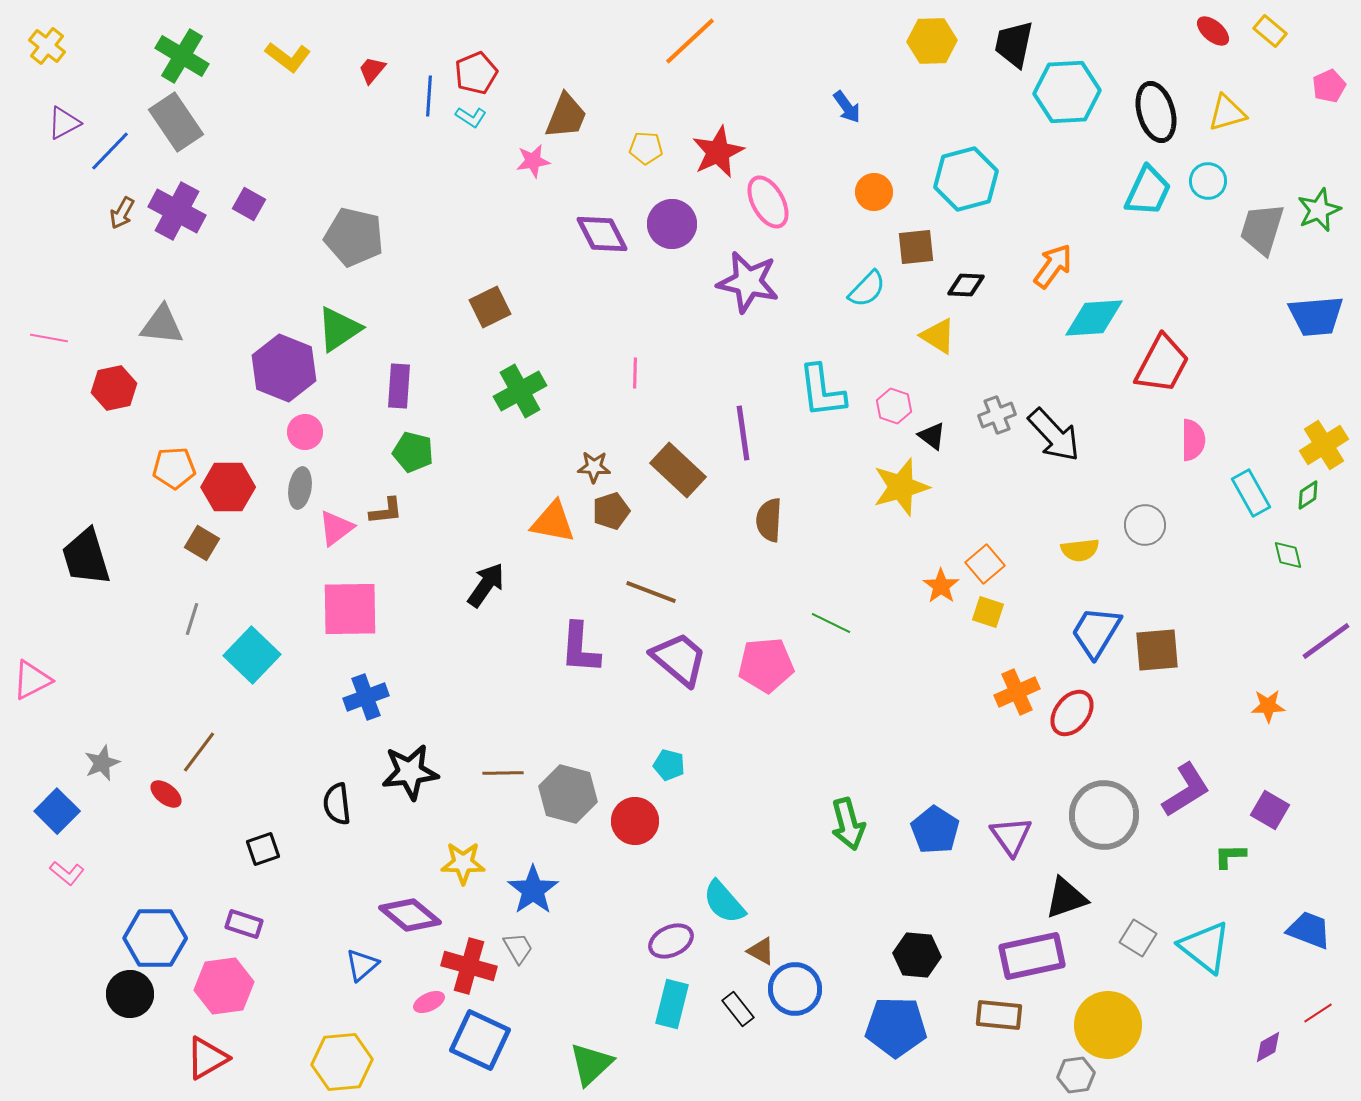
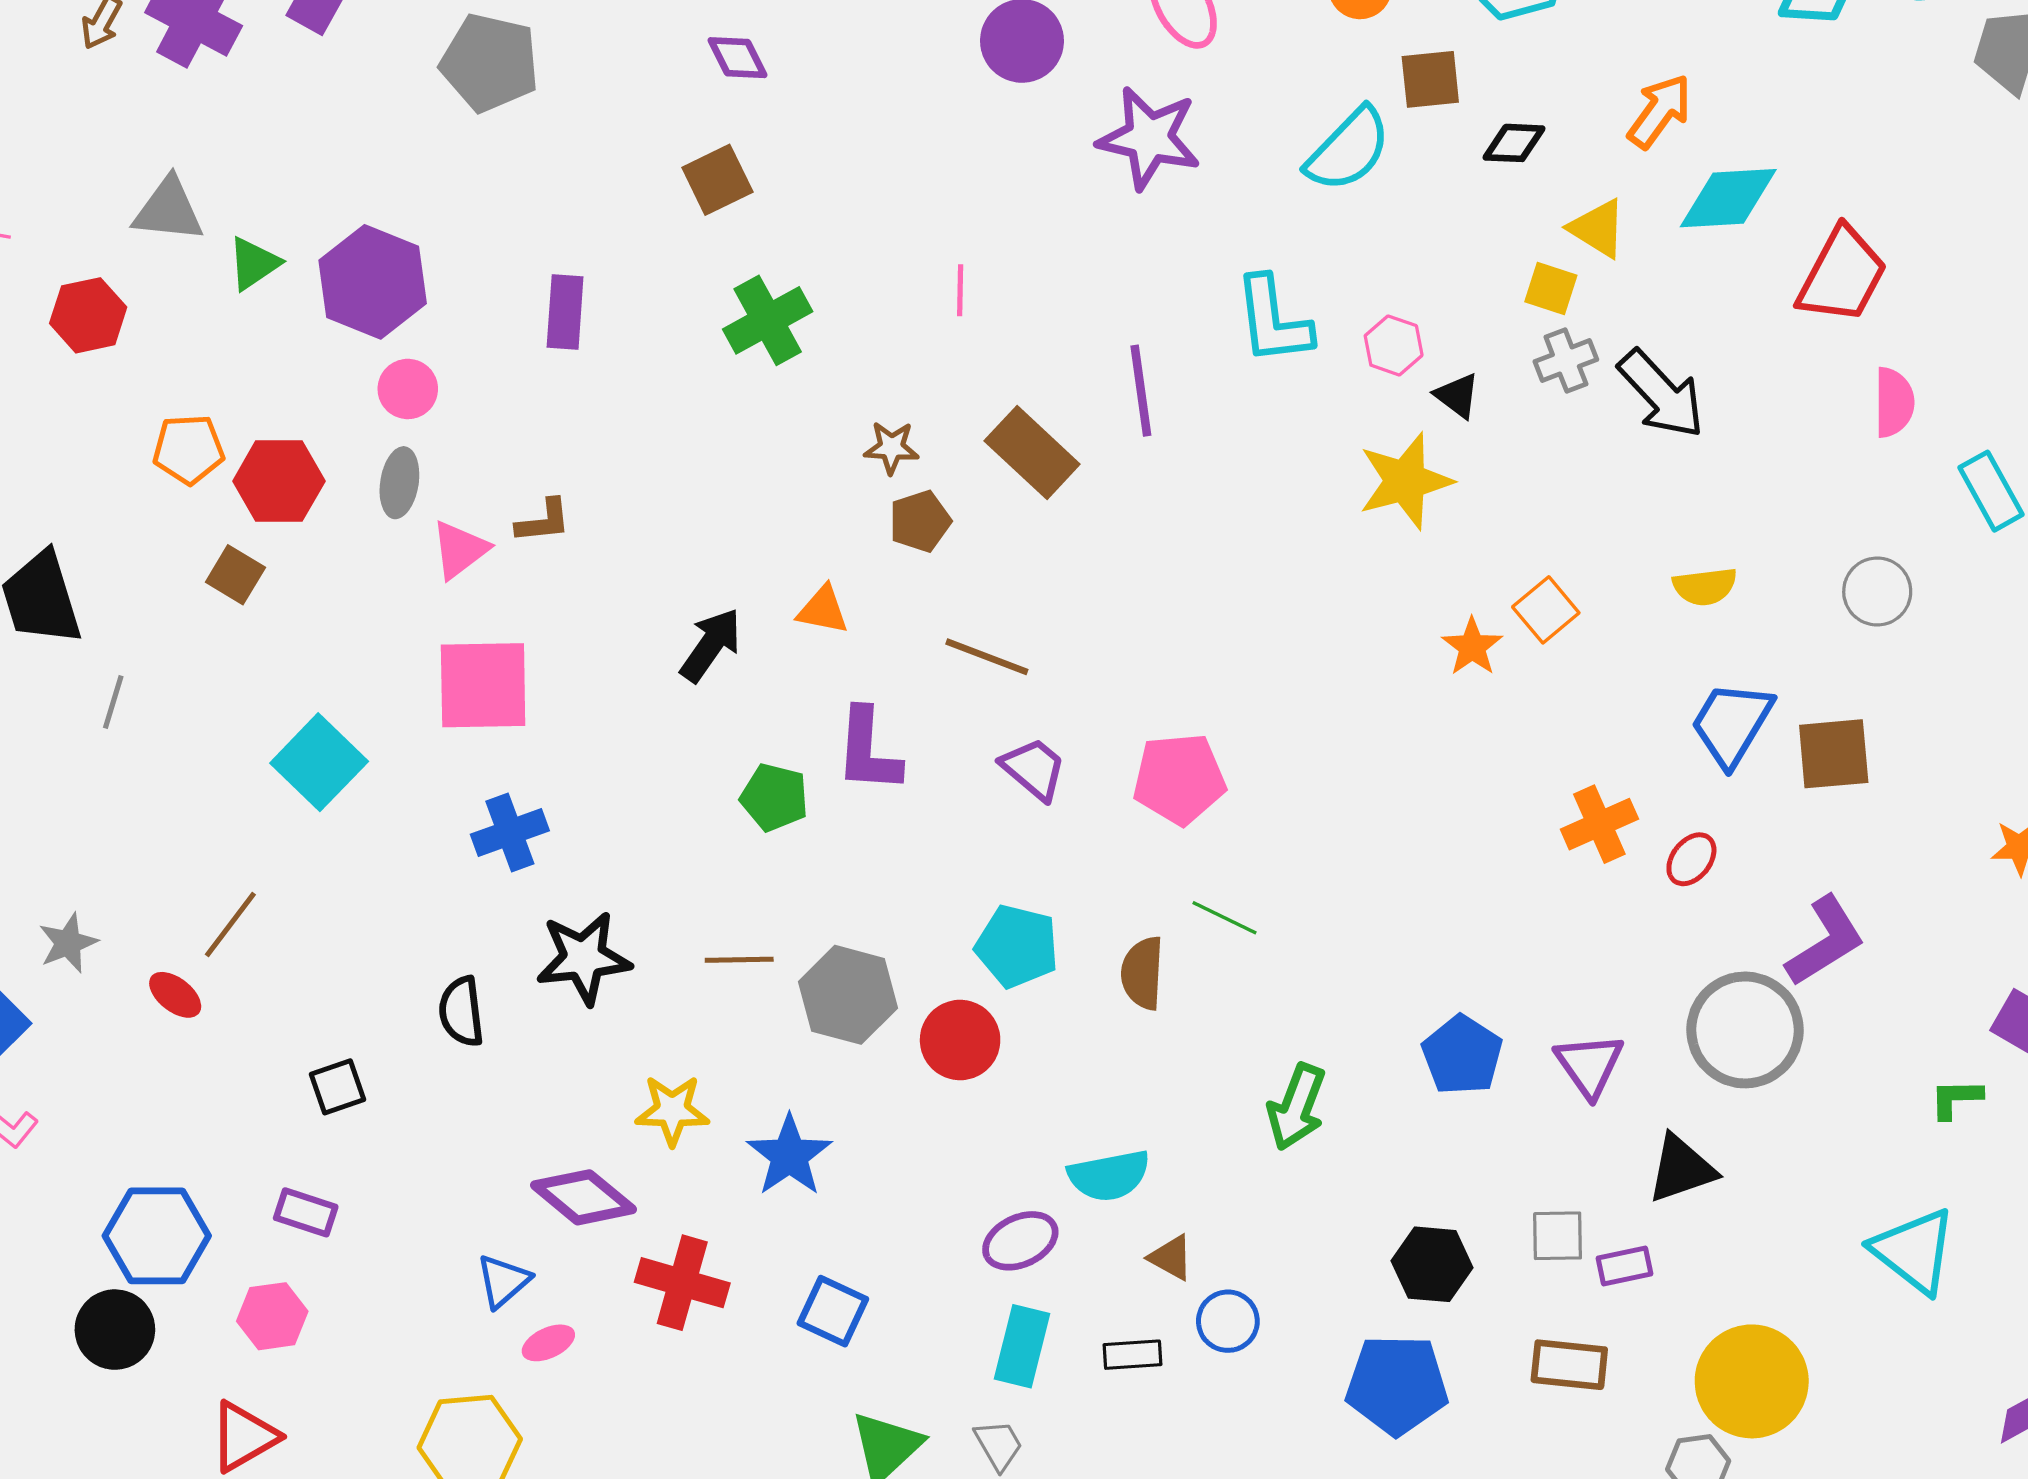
purple diamond: (602, 234) -> (737, 58), moved, size x0.7
cyan semicircle: (867, 289) -> (1348, 150), size x1.4
green triangle: (339, 329) -> (254, 263), moved, size x0.7
yellow triangle: (938, 336) -> (1598, 228), moved
green pentagon: (413, 452) -> (774, 797), moved
brown semicircle: (769, 520) -> (1142, 973), moved
orange triangle: (553, 522) -> (823, 610), moved, size x0.7
gray circle: (1145, 525) -> (1877, 591), moved
yellow square: (988, 612) -> (1551, 289), moved
gray line: (192, 619) -> (113, 702), moved
green line: (831, 623) -> (1225, 918), moved
purple trapezoid: (679, 659) -> (1034, 769), size x0.7
red ellipse: (1072, 713) -> (1691, 859), size x0.7
cyan pentagon: (669, 765) -> (1017, 946), size x1.6
purple L-shape: (1186, 790) -> (1825, 941), moved
green arrow: (848, 824) -> (1296, 1107), moved, turned 36
cyan semicircle: (724, 902) -> (1109, 1176), turned -60
gray square: (1138, 938) -> (1558, 1236), moved, turned -33
gray trapezoid: (518, 948) -> (999, 1445), moved
purple rectangle: (1032, 956) -> (1624, 1266), size x0.5
pink hexagon: (224, 986) -> (272, 1316), size x0.7
blue circle: (795, 989) -> (1228, 1321), size x0.7
pink ellipse: (429, 1002) -> (548, 1343), moved
black rectangle: (738, 1009) -> (1132, 1355), turned -56
blue square: (480, 1040) -> (833, 1311), moved, size x0.7

